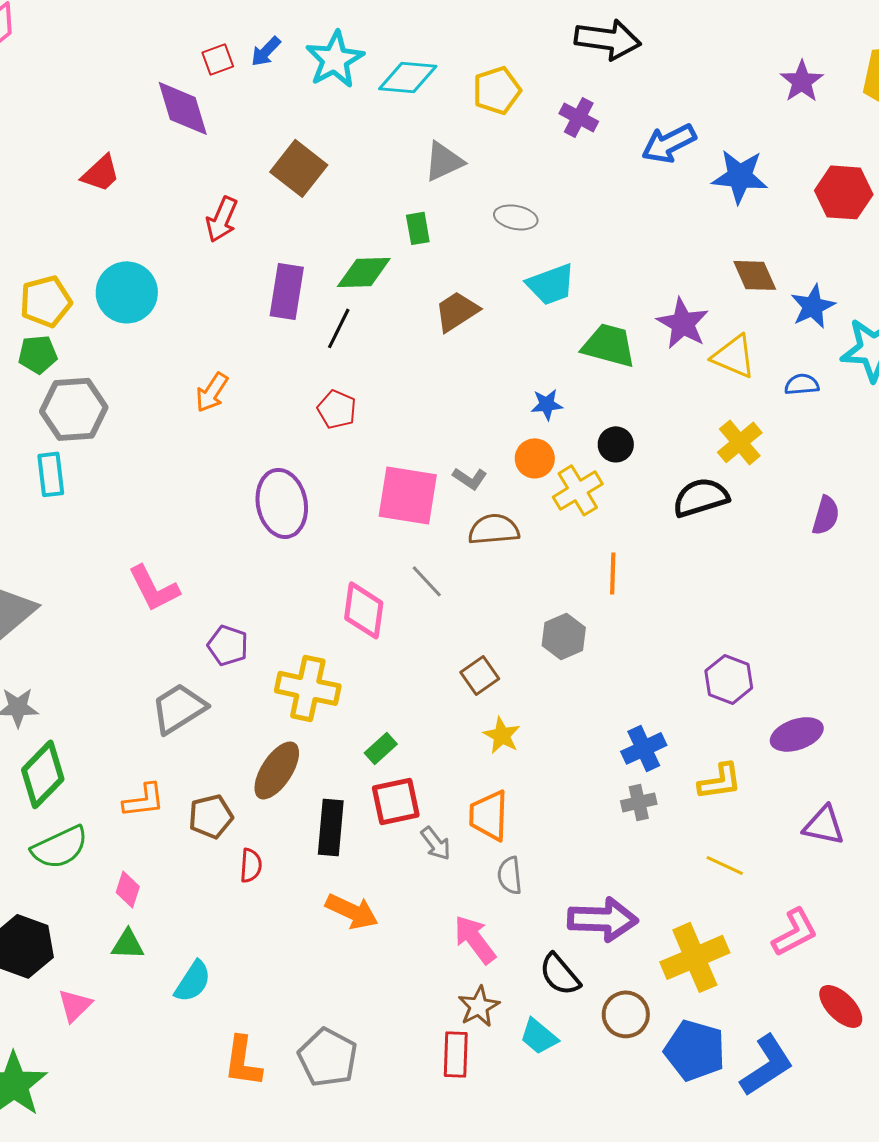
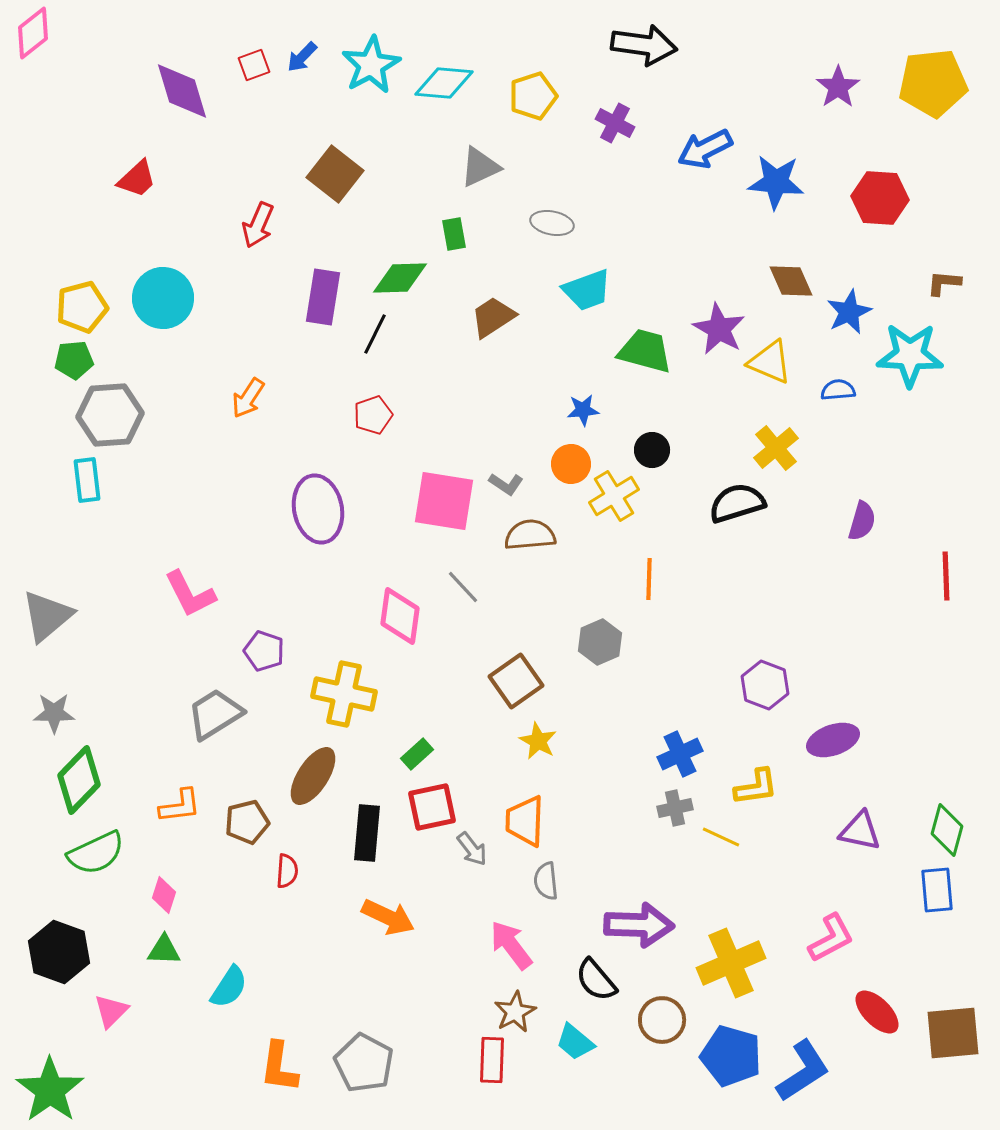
purple diamond: (183, 108) -> (182, 91), moved
red pentagon: (337, 409) -> (373, 415), turned 30
brown square: (480, 675) -> (516, 681), size x1.4
yellow line: (725, 865) -> (721, 837), moved

